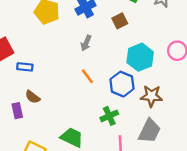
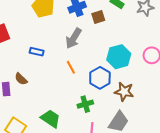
brown square: (120, 21) -> (98, 17), moved
gray arrow: (86, 43) -> (73, 38), size x1.5
blue rectangle: (25, 67) -> (37, 52), moved

